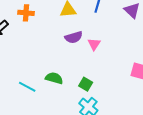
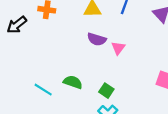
purple semicircle: (74, 37) -> (97, 39), turned 30

